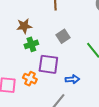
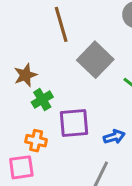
gray square: (63, 36) -> (95, 60), moved, size x1.6
orange cross: (30, 79) -> (36, 141), moved

